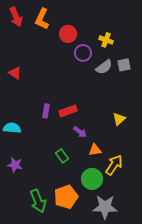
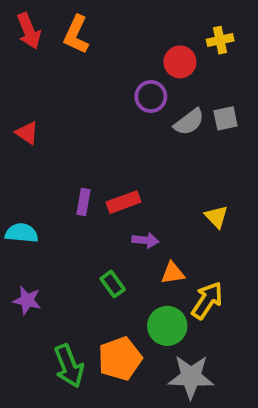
red circle: (68, 34) -> (180, 62), moved
yellow cross: (106, 40) -> (220, 40), moved, turned -32
yellow triangle: (119, 119) -> (216, 217), turned -32
purple arrow: (80, 132) -> (145, 240), turned -32

